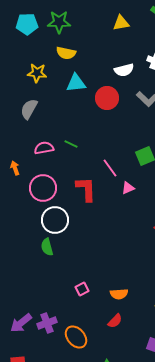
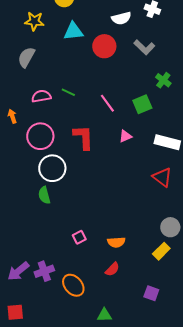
pink line: (110, 168) -> (107, 103), moved

